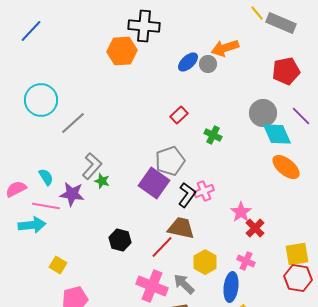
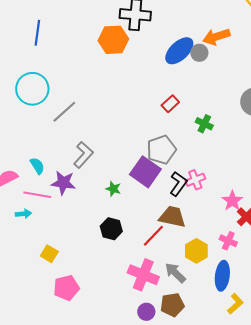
blue line: (31, 31) -> (37, 33), moved, turned -35
blue ellipse: (188, 62) -> (179, 51), size x1.4
green star: (102, 181) -> (113, 189), moved
cyan arrow: (32, 225) -> (23, 214), size x0.6
pink cross: (246, 261) -> (228, 241), moved

